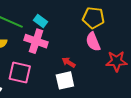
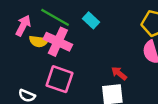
pink cross: (36, 41) -> (58, 42), moved

